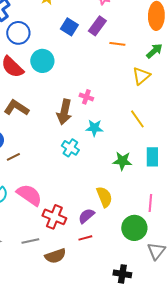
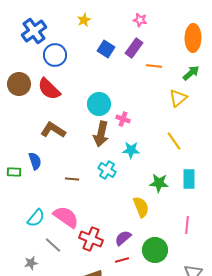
cyan circle: (42, 61) -> (99, 104), moved
brown line: (13, 157) -> (72, 179), moved, turned 32
yellow semicircle: (104, 197) -> (141, 207), moved
green circle: (134, 228) -> (155, 250), moved
gray line: (30, 241) -> (53, 245), moved, turned 54

